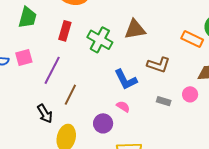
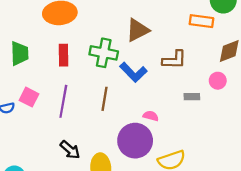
pink square: (24, 57) -> (29, 97), turned -30
blue L-shape: (126, 80) -> (133, 72), moved
brown line: (70, 95) -> (105, 99), moved
purple circle: (103, 123) -> (135, 141), size x1.6

